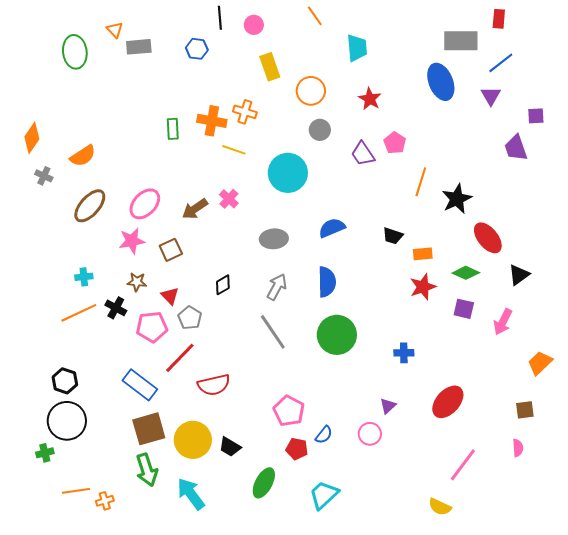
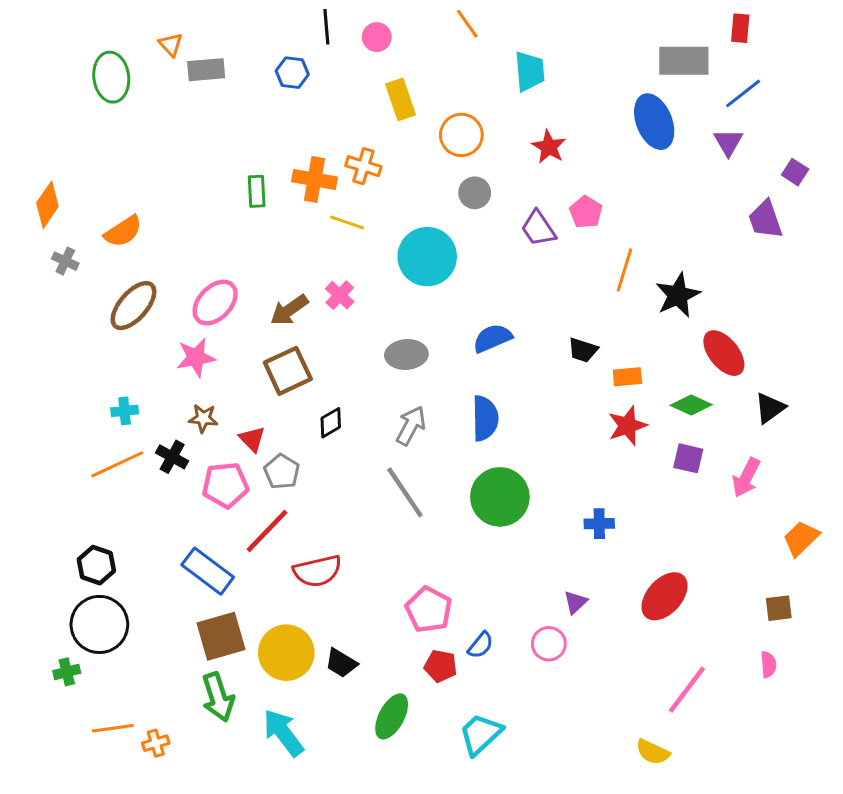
purple square: (536, 116) -> (795, 172), turned 36
brown square: (171, 250) -> (288, 371), moved, size x1.4

